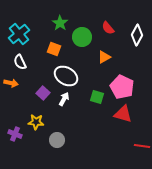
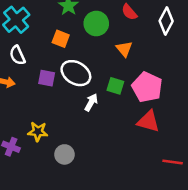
orange triangle: (104, 57) -> (124, 49), turned -40
purple square: (43, 93) -> (47, 78), moved, turned -32
green square: (97, 97) -> (115, 86), moved
white arrow: (64, 99) -> (91, 102), moved

